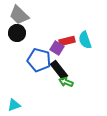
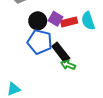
black circle: (17, 33) -> (38, 21), moved
purple square: (57, 48) -> (56, 19), moved

